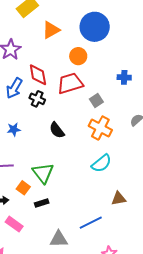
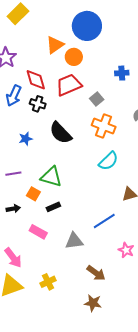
orange triangle: (51, 30) -> (55, 45), moved
blue star: (14, 129) -> (26, 139), moved
black semicircle: (57, 130) -> (61, 133), size x1.4
green triangle: (43, 173) -> (51, 177), turned -30
pink rectangle: (14, 224) -> (38, 232), moved

